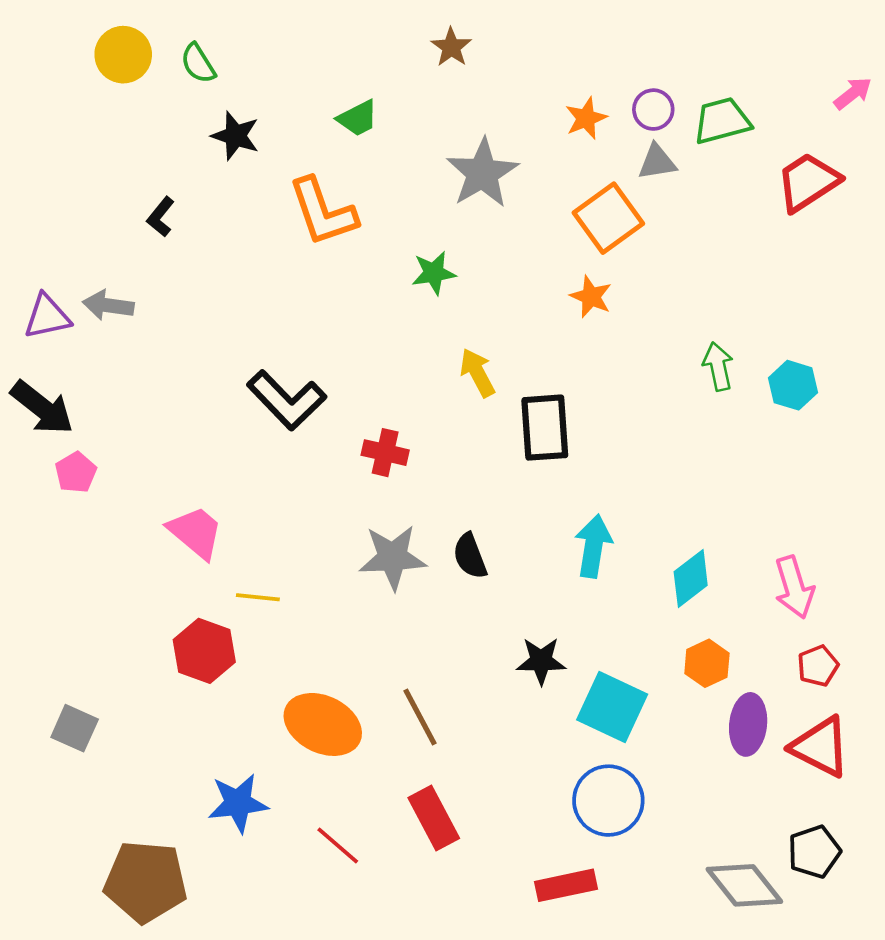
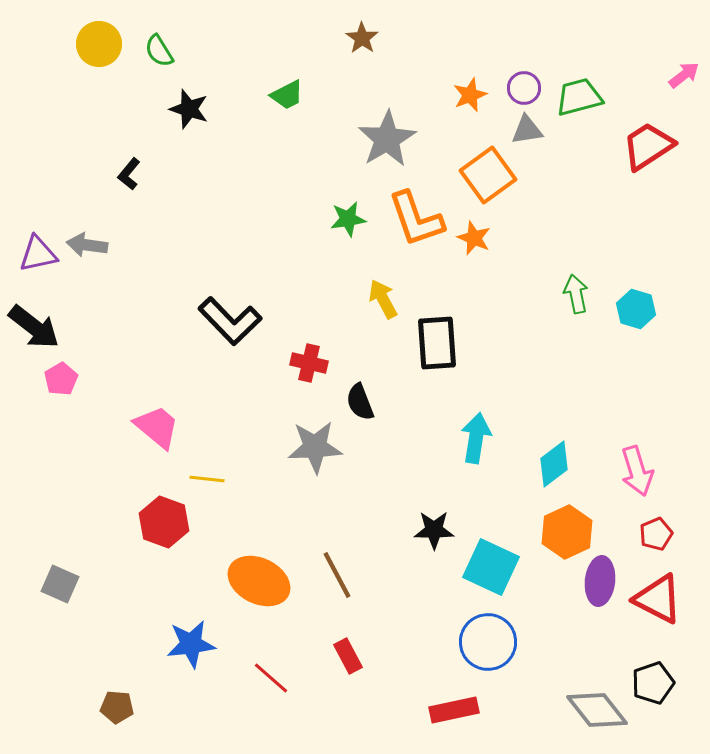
orange L-shape: (323, 212) -> (416, 219), moved
black semicircle: (470, 556) -> (360, 402), moved
orange hexagon: (707, 663) -> (567, 532), size x1.4
red rectangle: (434, 818) -> (348, 656), size x0.7
brown pentagon: (146, 882) -> (117, 707), size x0.5

